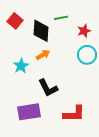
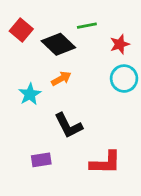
black diamond: (41, 31) -> (58, 44), turned -50
purple rectangle: (29, 112) -> (41, 160), size x0.6

